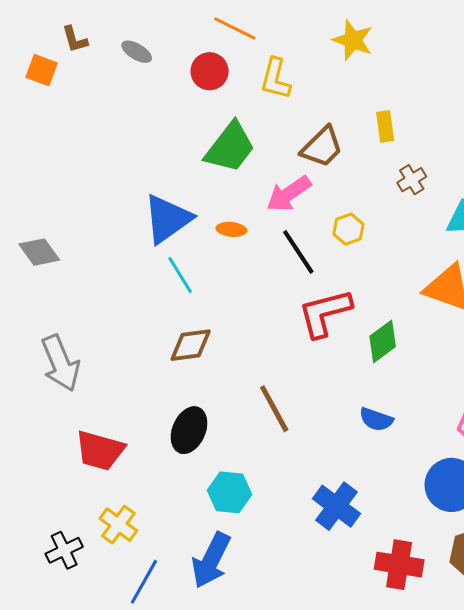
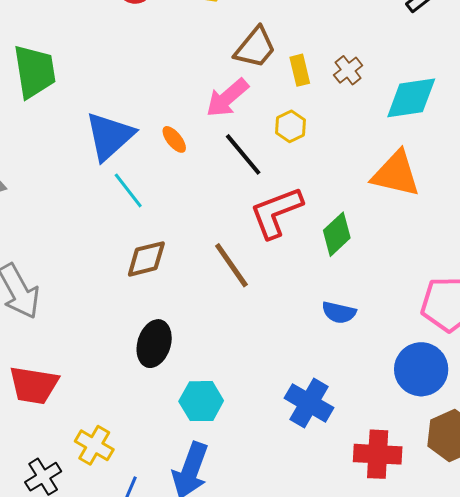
yellow rectangle: (385, 126) -> (300, 70), moved
green trapezoid: (230, 147) -> (34, 71), moved, turned -40
orange ellipse: (231, 229) -> (174, 139), turned 52
brown line: (274, 409) -> (231, 265), moved
red trapezoid: (100, 450) -> (34, 385), moved

